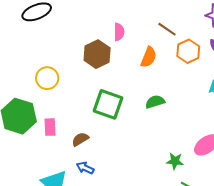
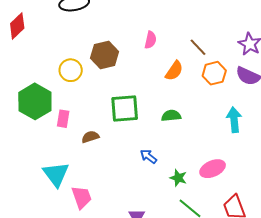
brown hexagon: (97, 54) -> (105, 55), moved
green square: (108, 104) -> (125, 108), turned -36
blue arrow: (85, 168) -> (148, 156), moved

